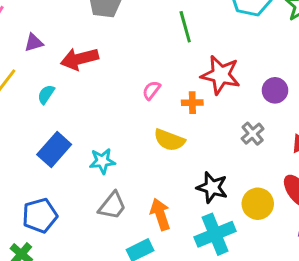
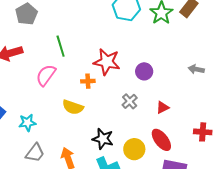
green line: (185, 27) -> (61, 46), moved
pink semicircle: (151, 90) -> (46, 75), moved, size x1.6

